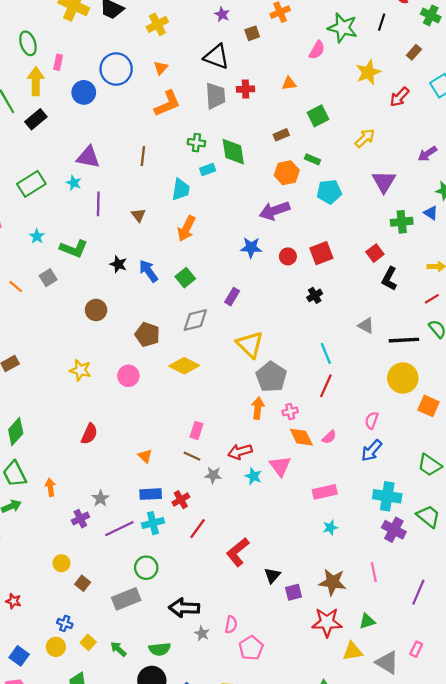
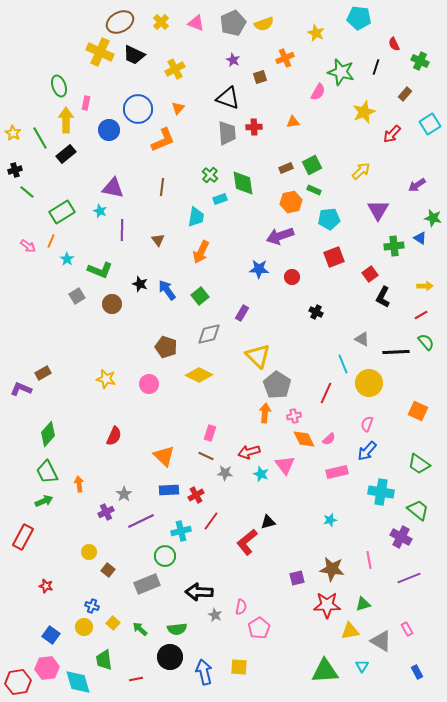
orange L-shape: (167, 104) -> (163, 140), moved
green square: (318, 116) -> (312, 165), moved
green cross: (196, 143) -> (210, 175), turned 35
red square: (321, 253) -> (334, 257), moved
orange line: (16, 287) -> (51, 241), moved, turned 72
black cross: (315, 295) -> (316, 312), turned -32
brown circle: (96, 310) -> (112, 304), moved
cyan line: (326, 353) -> (343, 364), moved
yellow circle: (403, 378) -> (369, 383), moved
orange triangle: (145, 456) -> (164, 456), size x1.6
pink rectangle: (325, 492) -> (337, 472), moved
cyan cross: (153, 523) -> (181, 531), moved
purple cross: (394, 530) -> (401, 537), moved
black triangle: (272, 575) -> (268, 522), moved, turned 35
purple line: (418, 592) -> (409, 578), turned 45
pink rectangle: (416, 649) -> (407, 629), turned -56

